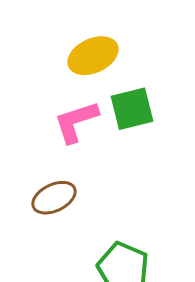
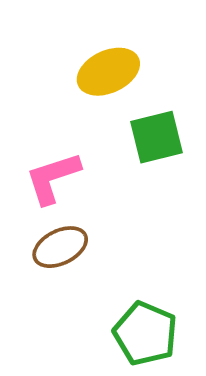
pink L-shape: (76, 122) -> (53, 178), moved

